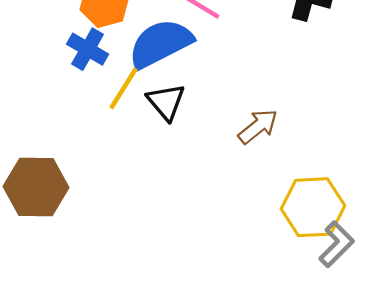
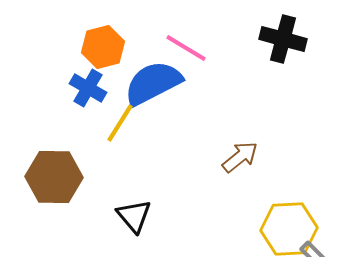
black triangle: (166, 102) -> (134, 216), moved
brown hexagon: (36, 187) -> (54, 177), moved

